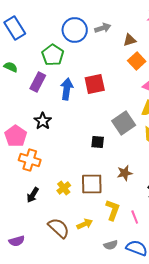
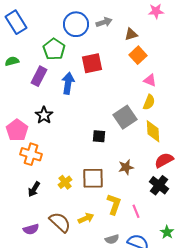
green semicircle: (11, 67) -> (12, 61), turned -40
red square: (95, 84) -> (92, 63), moved
purple semicircle: (17, 241) -> (31, 229), moved

